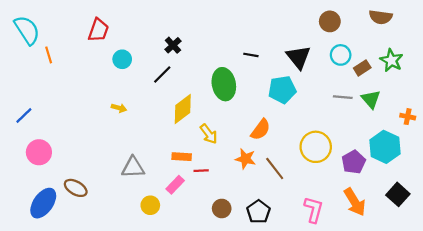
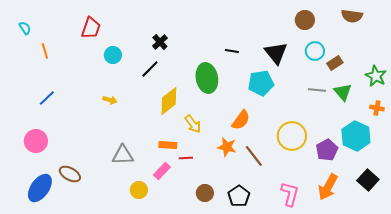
cyan semicircle: (27, 30) -> (25, 28), size x0.5
green star: (391, 60) -> (376, 76), moved
blue line: (24, 116) -> (47, 98), moved
orange arrow: (355, 202) -> (328, 187), turned 60

